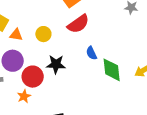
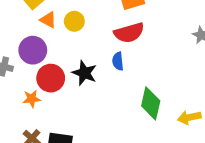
yellow circle: (43, 34) -> (74, 21), moved
blue semicircle: (91, 53) -> (118, 61), moved

